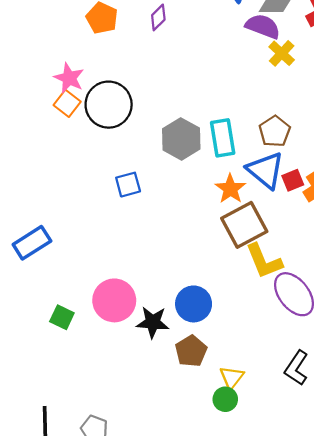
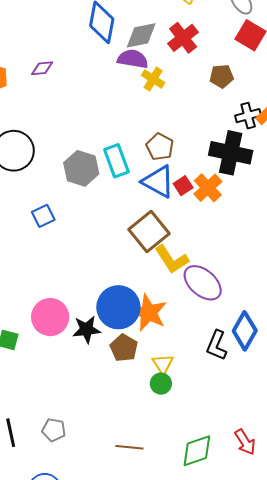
purple diamond: (158, 17) -> (42, 68), turned 50
orange star: (230, 189) -> (149, 313), moved, size x1.4
blue circle: (194, 304) -> (118, 307), size x1.4

